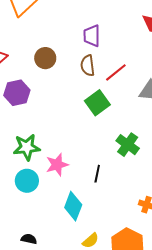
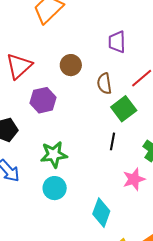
brown semicircle: (88, 65) -> (104, 83), moved
pink star: (57, 165) -> (134, 179), moved
black line: (97, 174) -> (112, 141), moved

